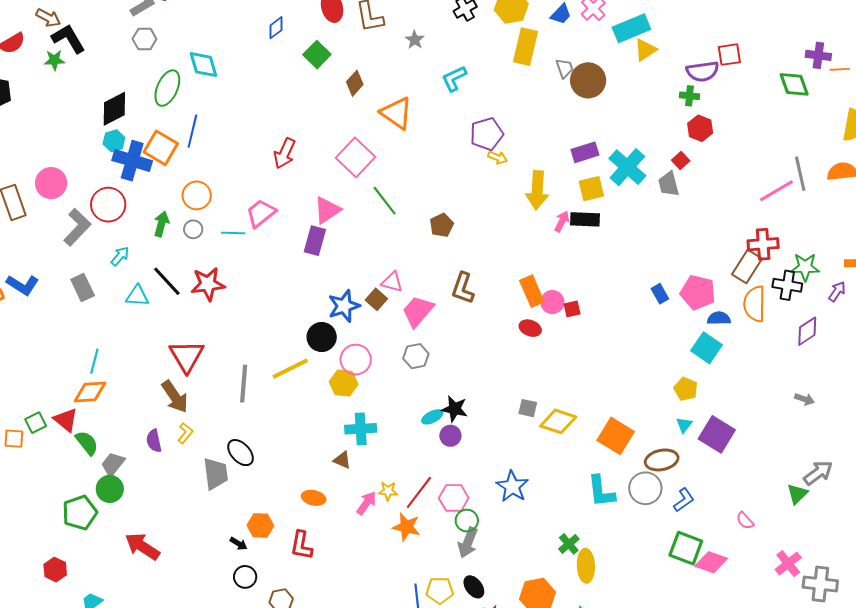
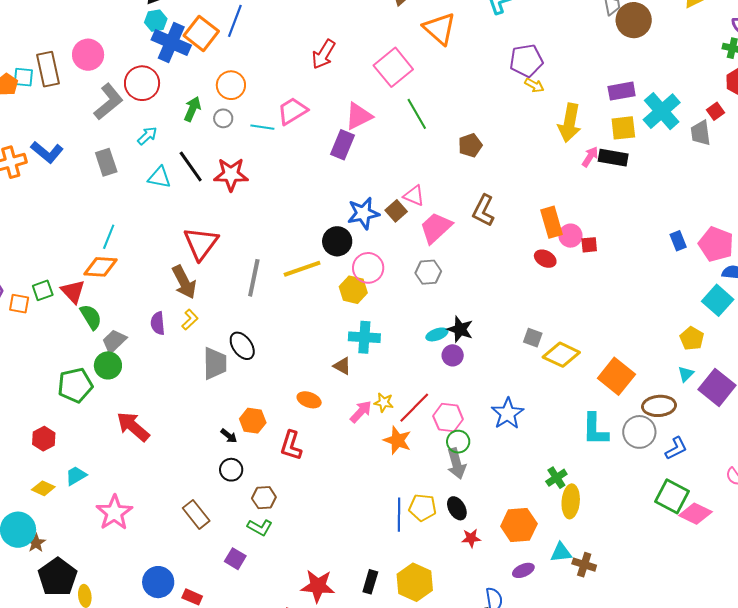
gray arrow: (468, 543) -> (456, 464), turned -44

